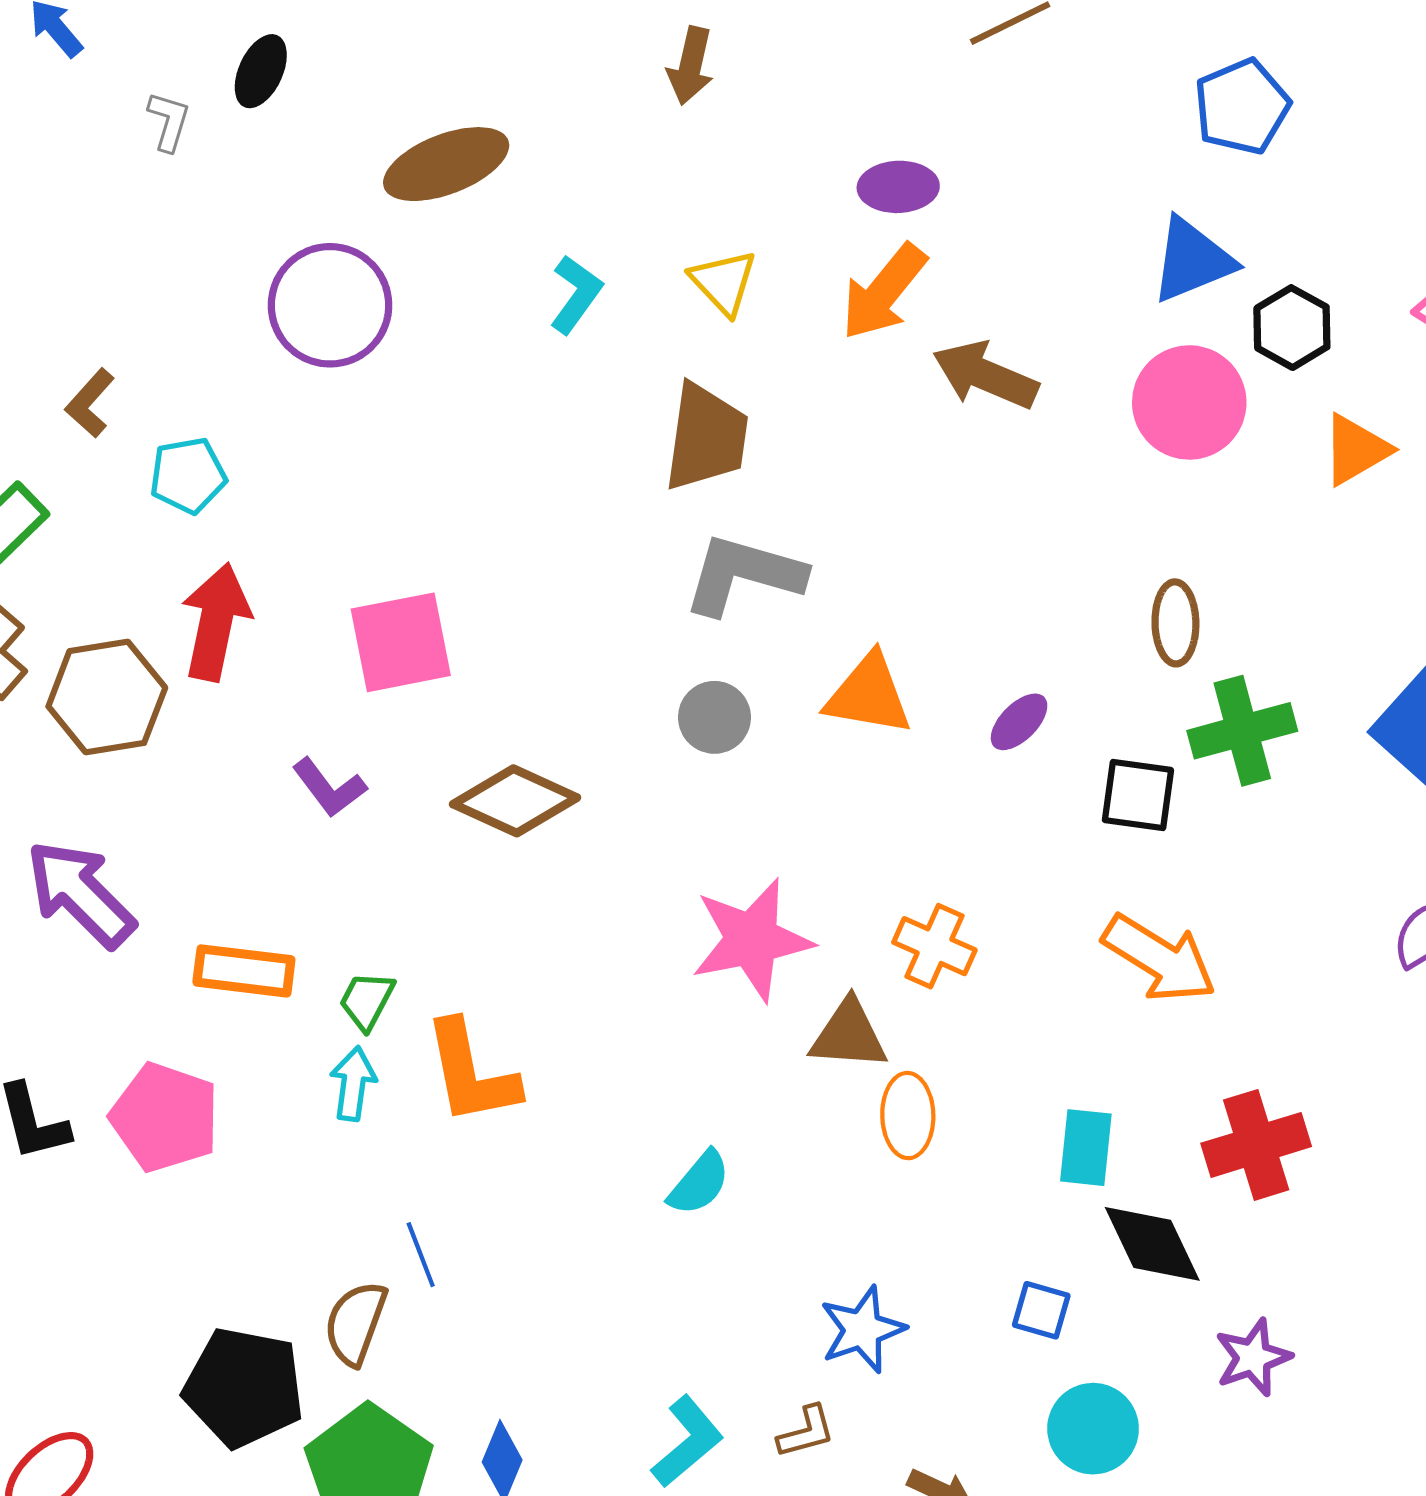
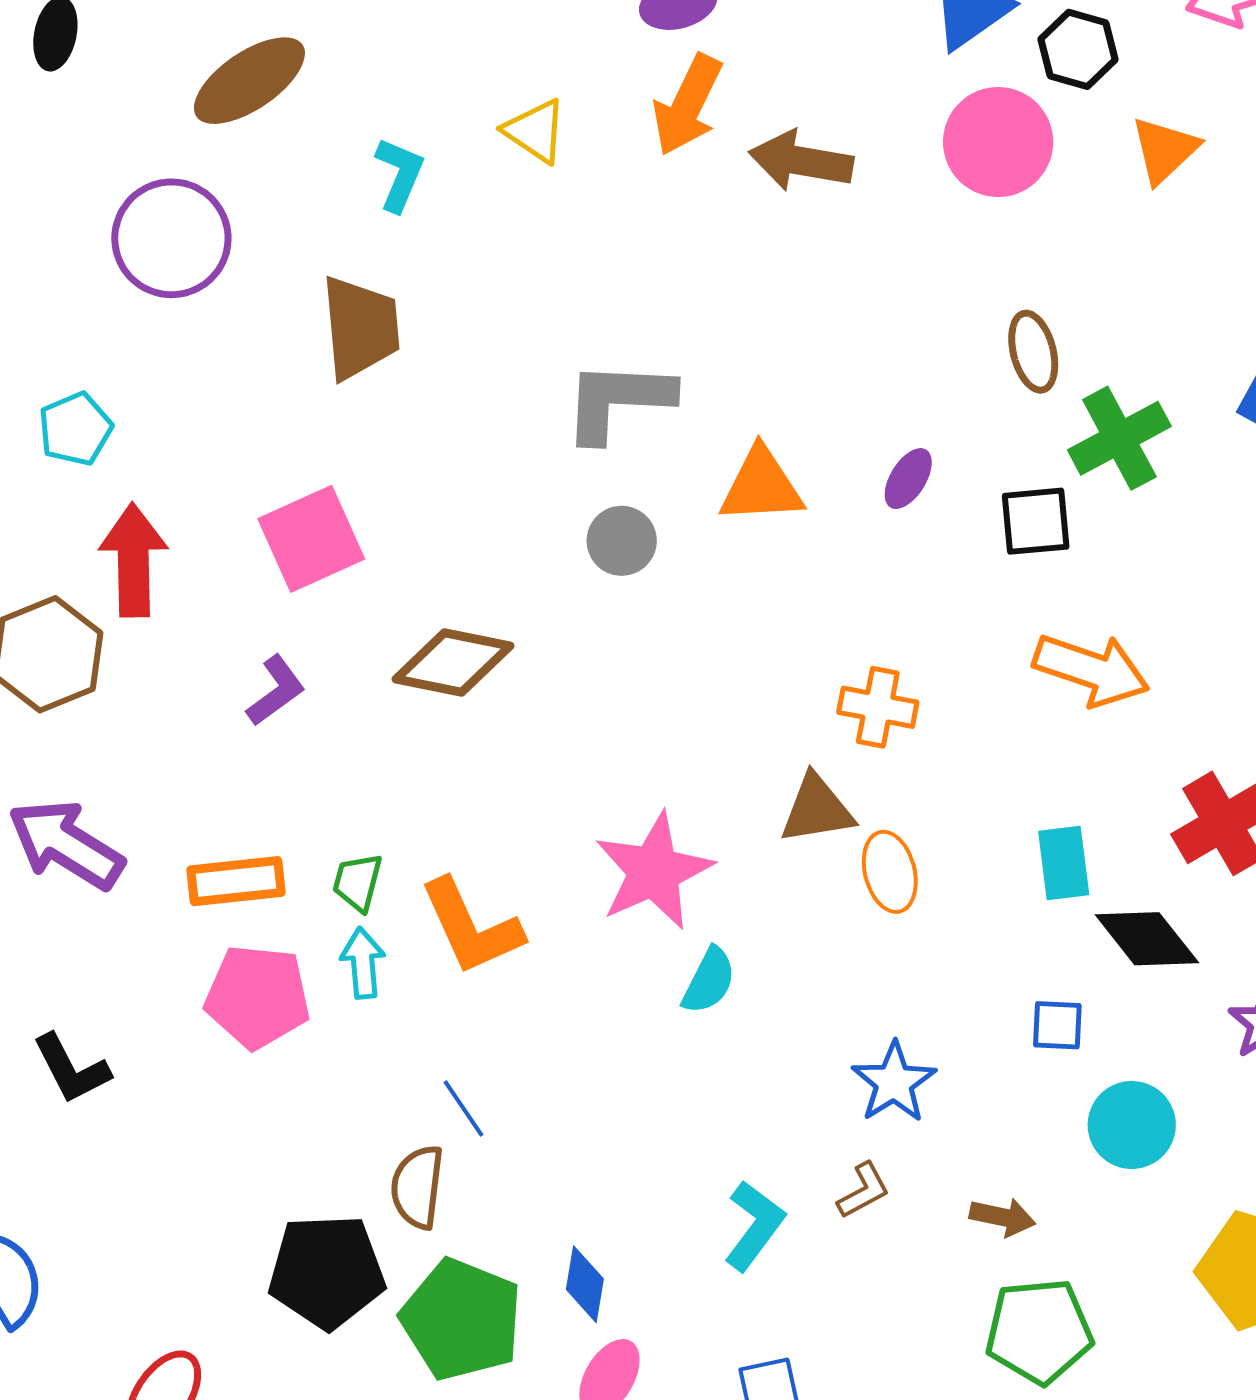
brown trapezoid: (706, 437) -> (360, 328), moved
purple L-shape: (329, 788) -> (276, 691), turned -76
pink star: (752, 940) -> (654, 871), moved
pink pentagon: (165, 1117) -> (258, 997), moved

